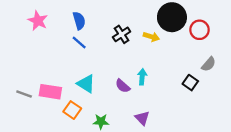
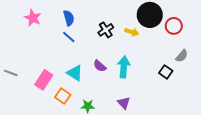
cyan arrow: (142, 77) -> (124, 67), size x1.5
purple semicircle: (123, 86) -> (100, 66), moved
pink rectangle: (50, 92) -> (44, 80), turned -66
gray line: (24, 94) -> (11, 73), moved

